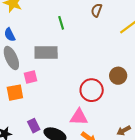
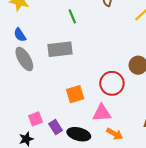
pink square: (31, 77) -> (35, 119), moved
orange square: (15, 93) -> (75, 94), moved

